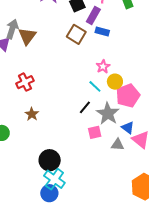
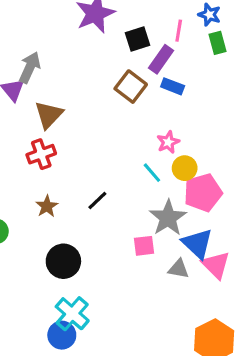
brown triangle: (27, 36) -> (49, 115), moved
black line: (85, 107) -> (97, 200), moved
blue triangle: (128, 128) -> (197, 244), size x1.5
black circle: (50, 160) -> (63, 261), moved

